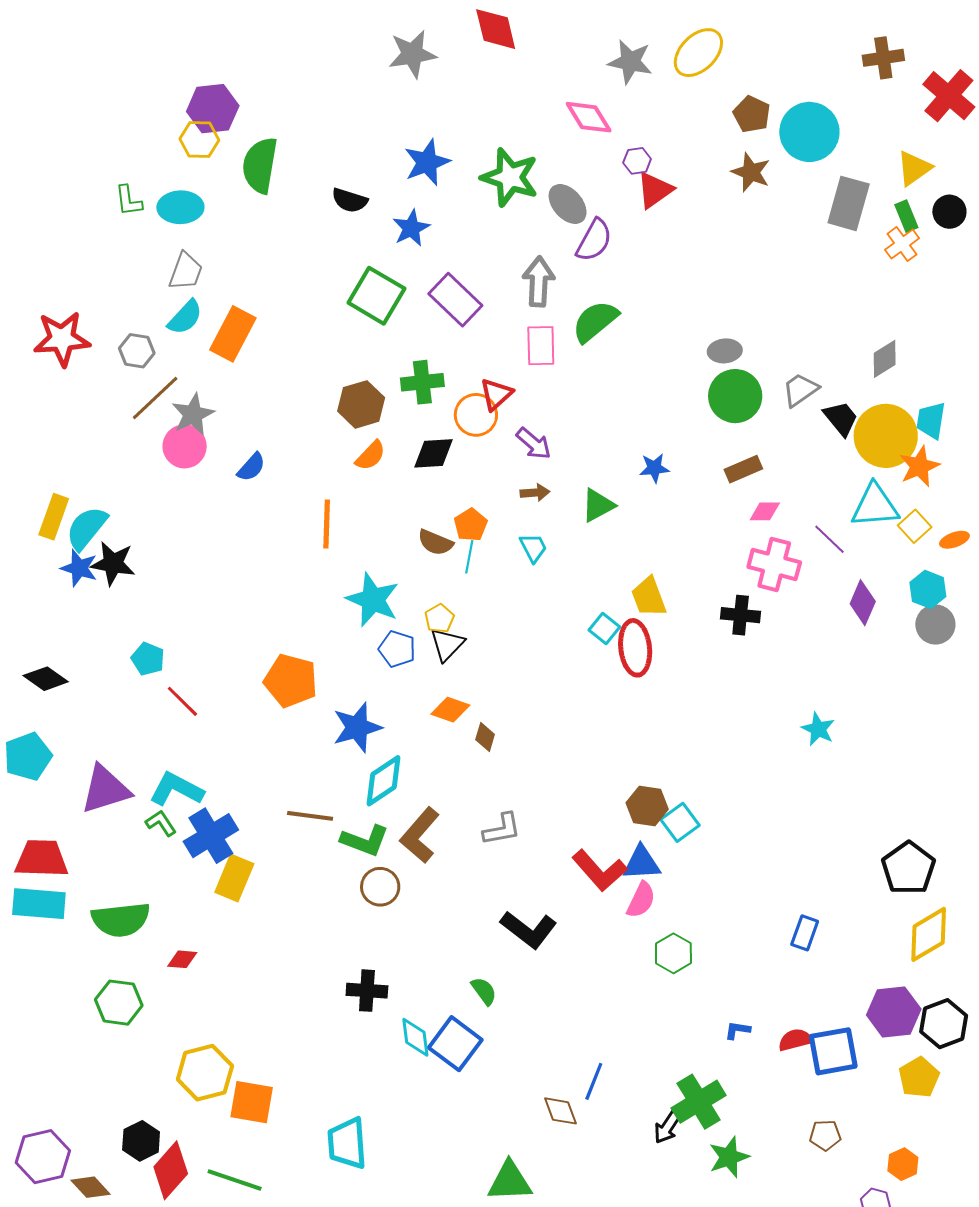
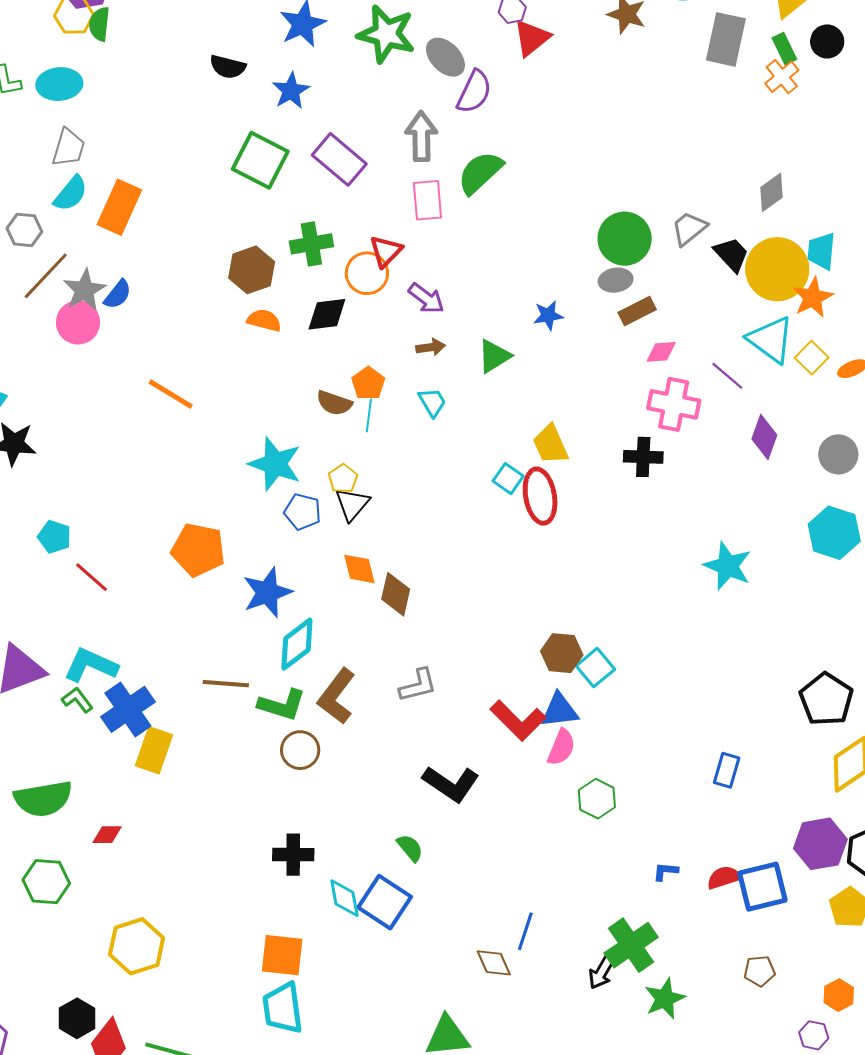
green semicircle: (260, 165) -> (99, 24), moved, size x0.6
gray ellipse: (725, 351) -> (616, 280), moved
orange semicircle: (370, 456) -> (264, 320), turned -116
blue semicircle: (251, 467) -> (118, 294), moved
cyan triangle: (875, 506) -> (771, 340), turned 44
orange line: (327, 524) -> (171, 394), moved, turned -57
cyan hexagon: (928, 589) -> (834, 533), moved, size x1.4
orange diamond: (450, 710) -> (359, 569), turned 60
cyan star: (818, 729) -> (728, 566), size x1.4
brown diamond: (485, 737) -> (396, 594), size x1.5
orange square: (252, 1102) -> (282, 955), moved

